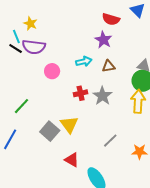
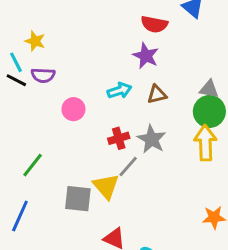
purple semicircle: (34, 47) -> (43, 75), size x0.7
gray square: (50, 131) -> (78, 199), turned -30
gray line: (110, 141) -> (128, 167), moved

